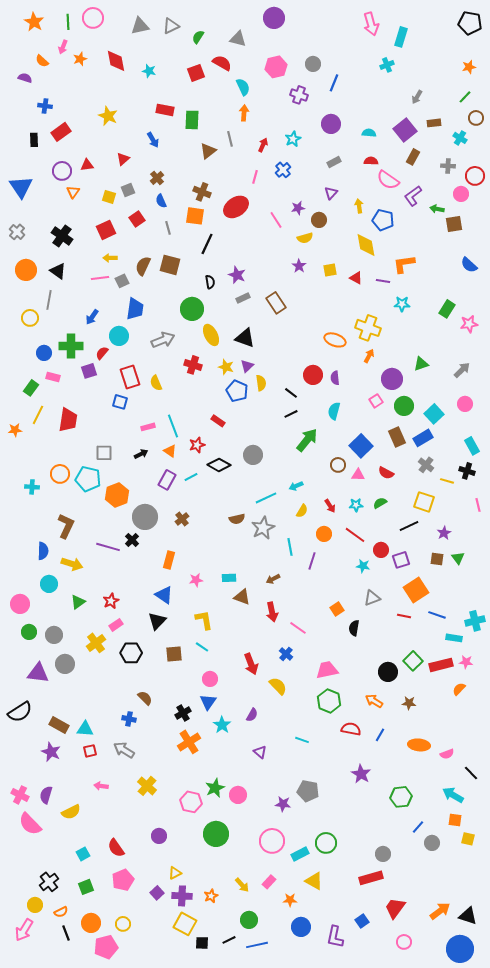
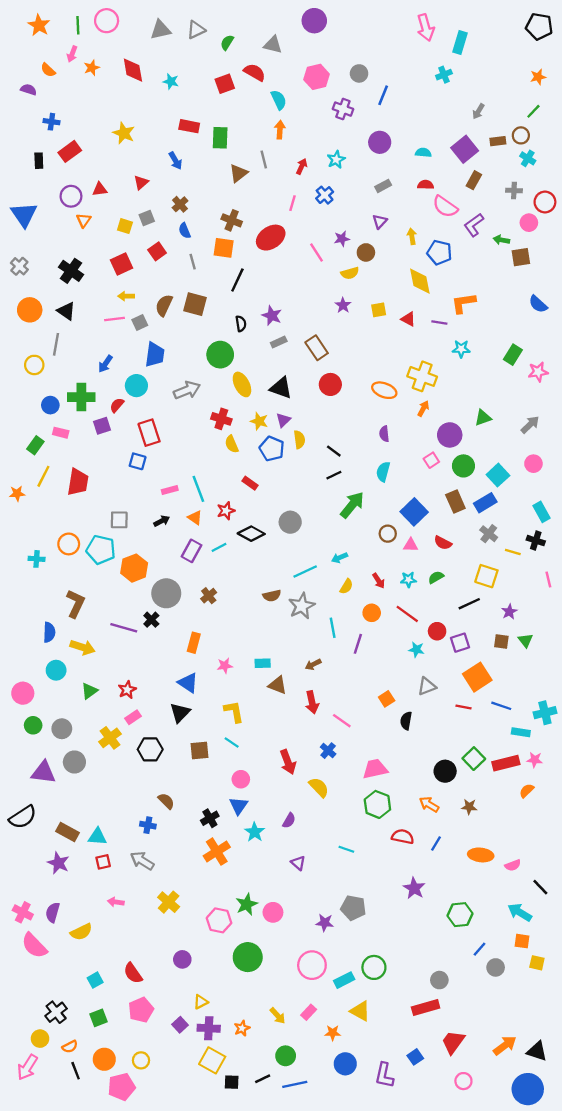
brown circle: (476, 118) -> (521, 135), moved
red circle: (313, 375) -> (330, 384), moved
yellow semicircle: (156, 383) -> (232, 444), moved

